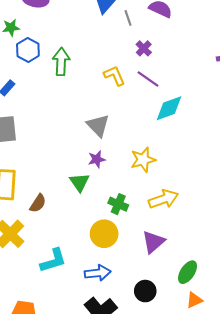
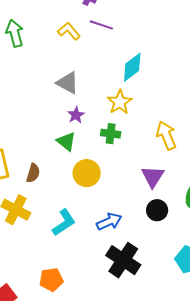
cyan diamond: (169, 108) -> (132, 67), moved
yellow arrow: (163, 199) -> (166, 135), moved, turned -76
green cross: (118, 204) -> (111, 134), moved
yellow circle: (104, 234) -> (87, 173), moved
black circle: (145, 291) -> (157, 210), moved

